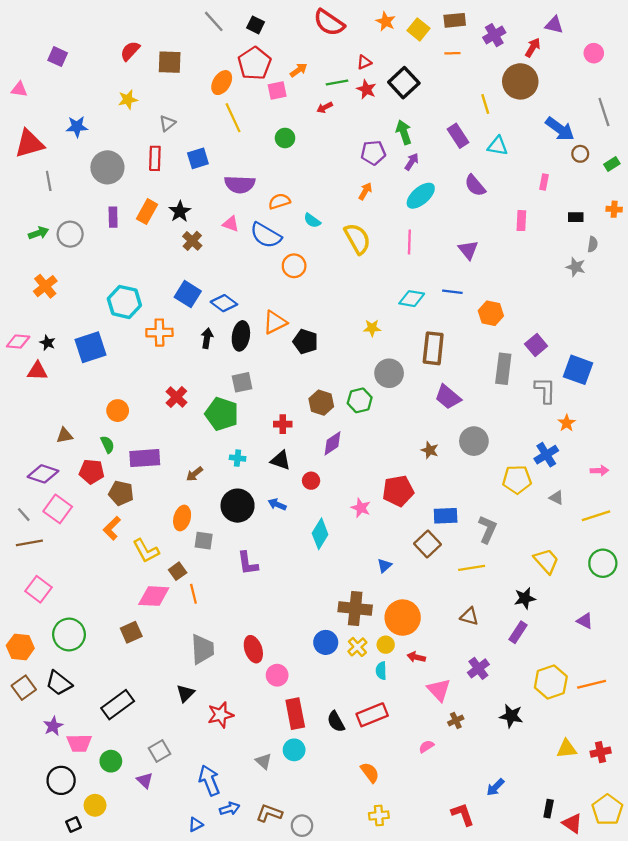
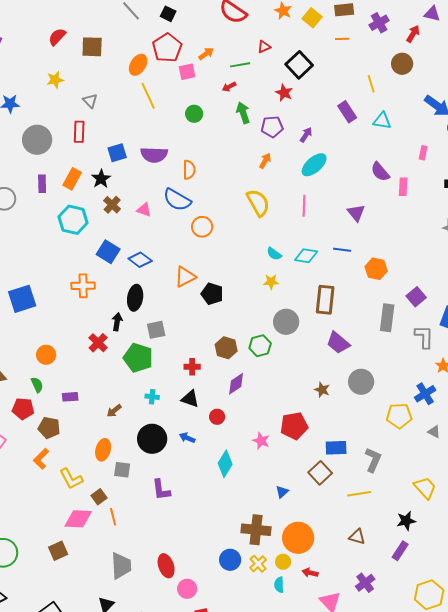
brown circle: (520, 81) -> (402, 64), size x0.7
red star: (366, 89) -> (284, 93), moved
gray triangle: (167, 123) -> (90, 101), turned -35
green arrow: (404, 132) -> (243, 113), moved
blue square: (198, 158) -> (117, 153), moved
purple semicircle: (475, 185) -> (380, 172), moved
orange semicircle: (279, 201) -> (189, 170), turned 108
cyan semicircle: (312, 221) -> (274, 254), moved
pink triangle: (231, 224) -> (144, 210), moved
cyan hexagon: (124, 302) -> (73, 220), moved
black ellipse: (241, 336) -> (135, 298), moved
black arrow: (207, 338) -> (117, 322), moved
purple rectangle: (145, 458) -> (70, 397), size x0.6

